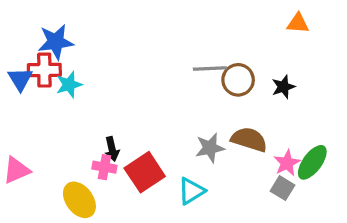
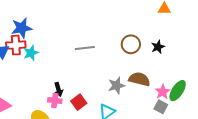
gray line: (210, 69) -> (85, 48), moved
red square: (145, 172) -> (79, 102), size x0.7

